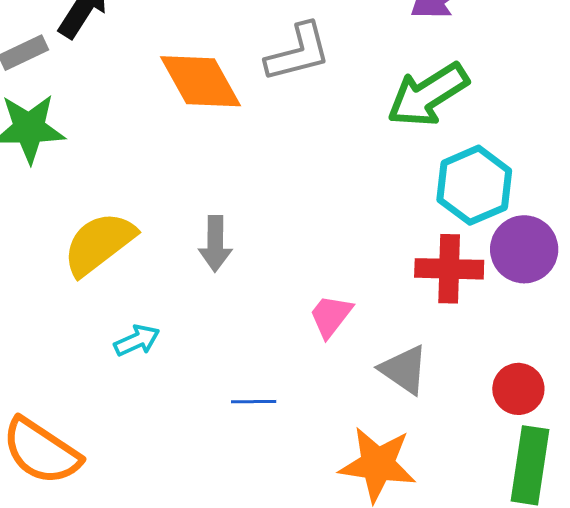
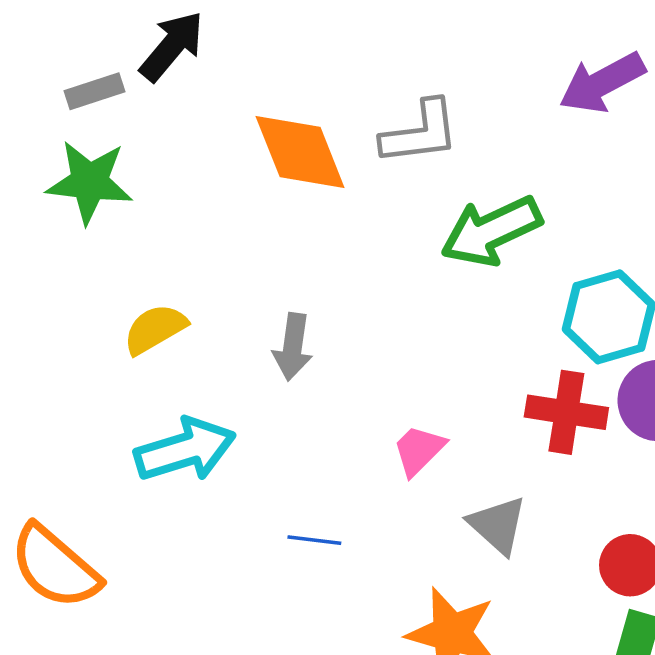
green arrow: (428, 95) -> (491, 231), moved
yellow semicircle: (99, 244) -> (155, 329), size x0.7
cyan arrow: (137, 340) -> (185, 450), size x1.8

